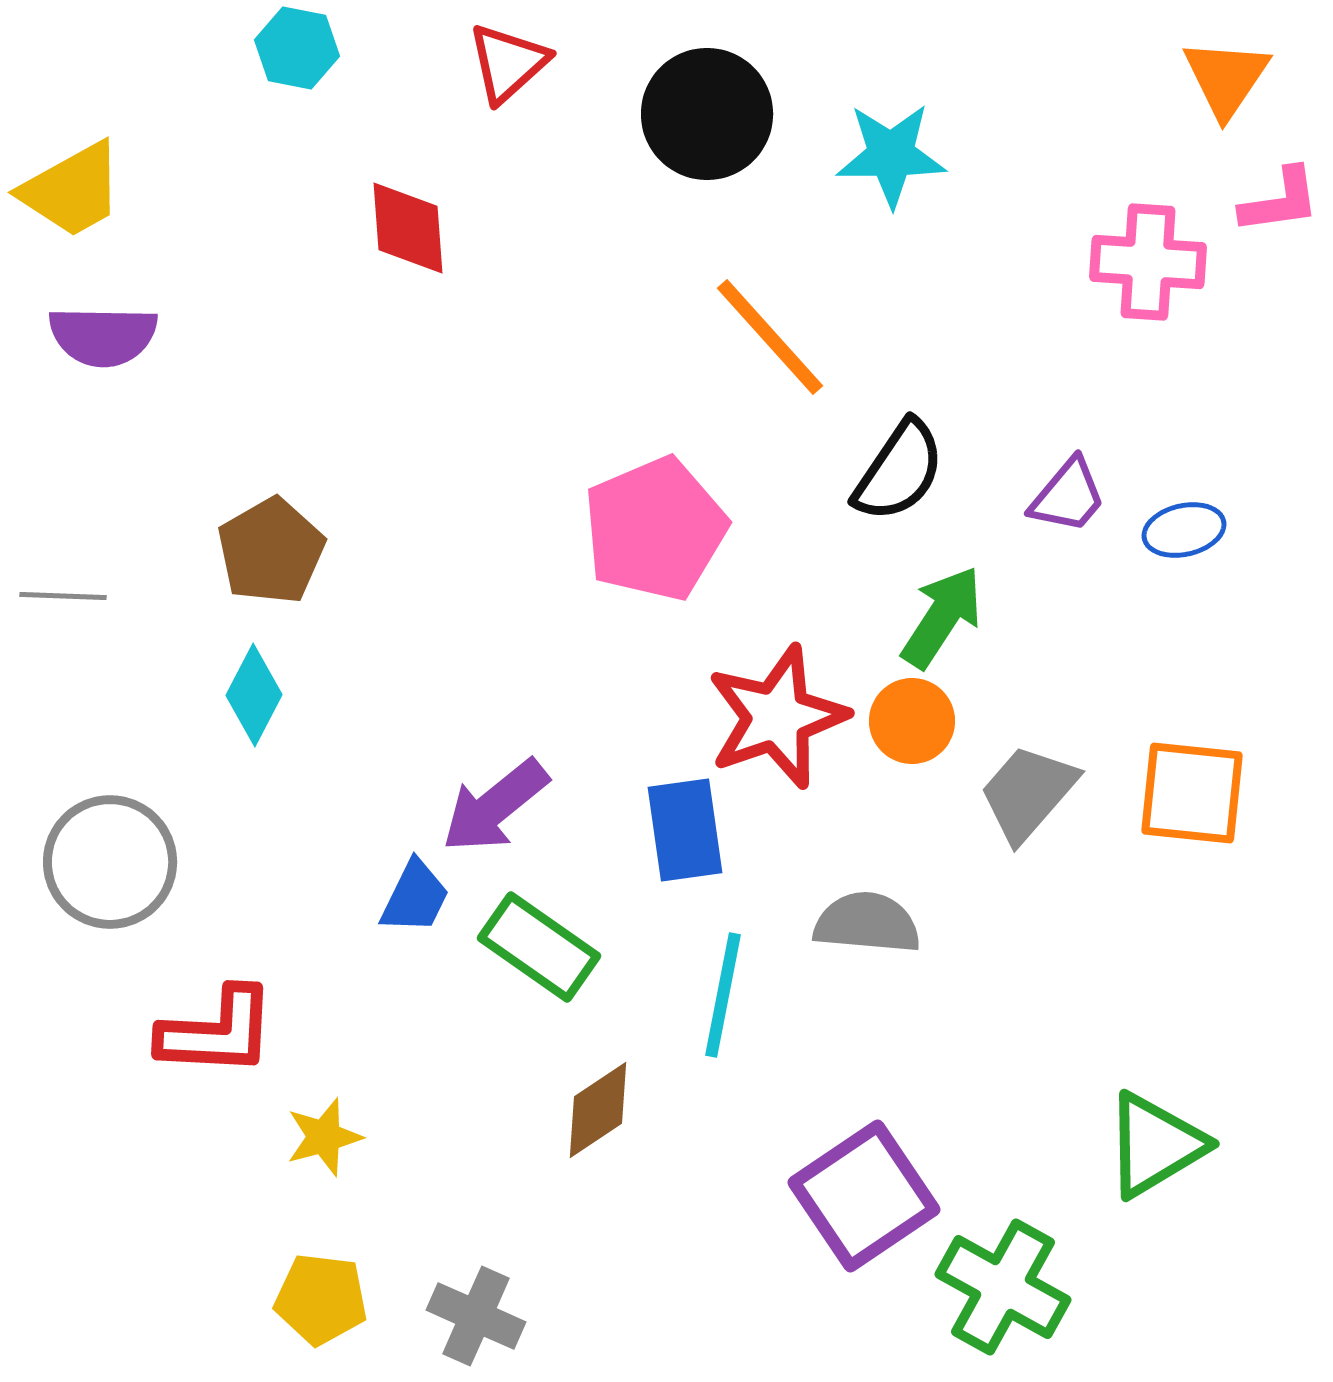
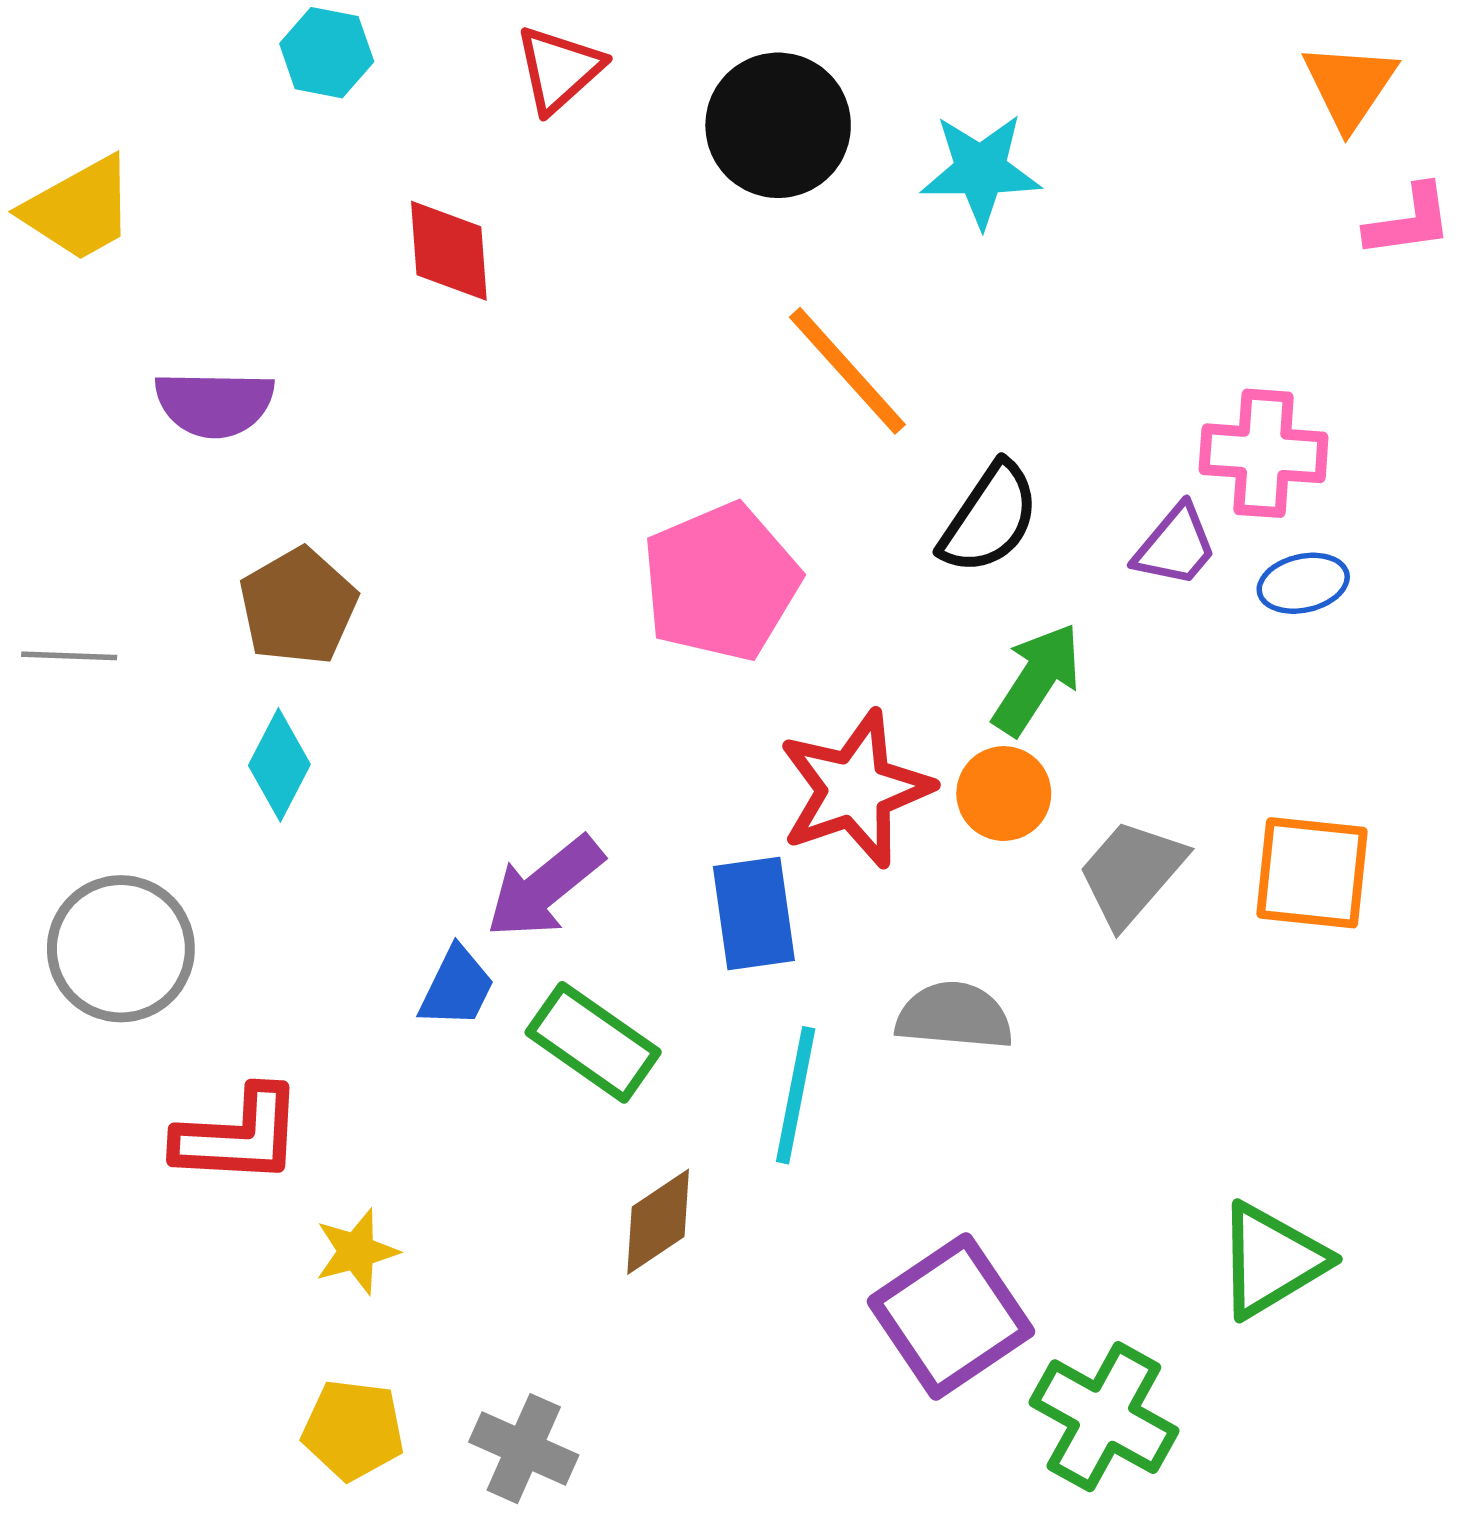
pink cross: (1148, 262) -> (1264, 453), moved
purple semicircle: (103, 336) -> (214, 404), moved

